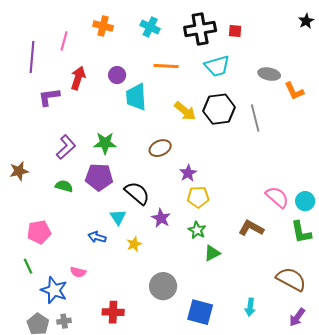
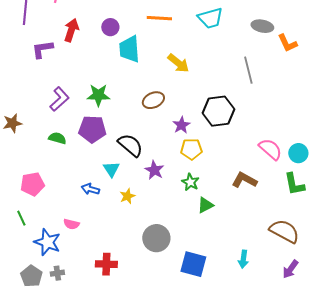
black hexagon: (219, 109) -> (218, 111), moved

